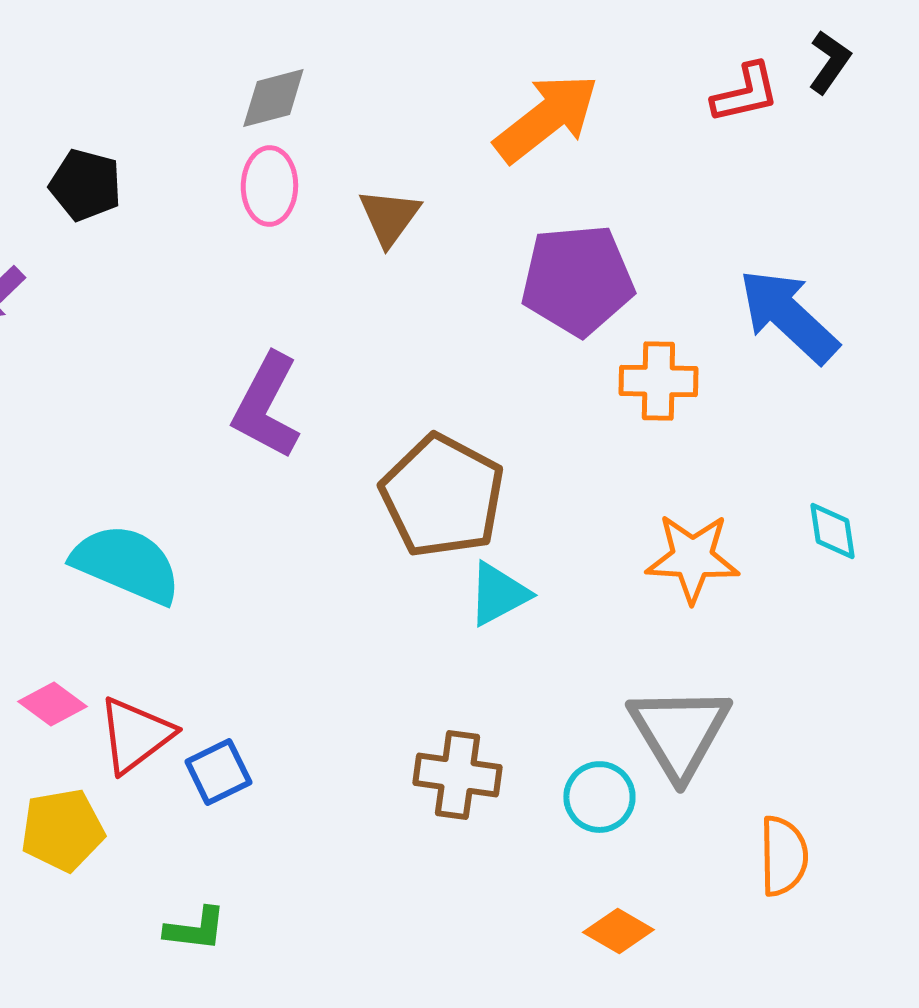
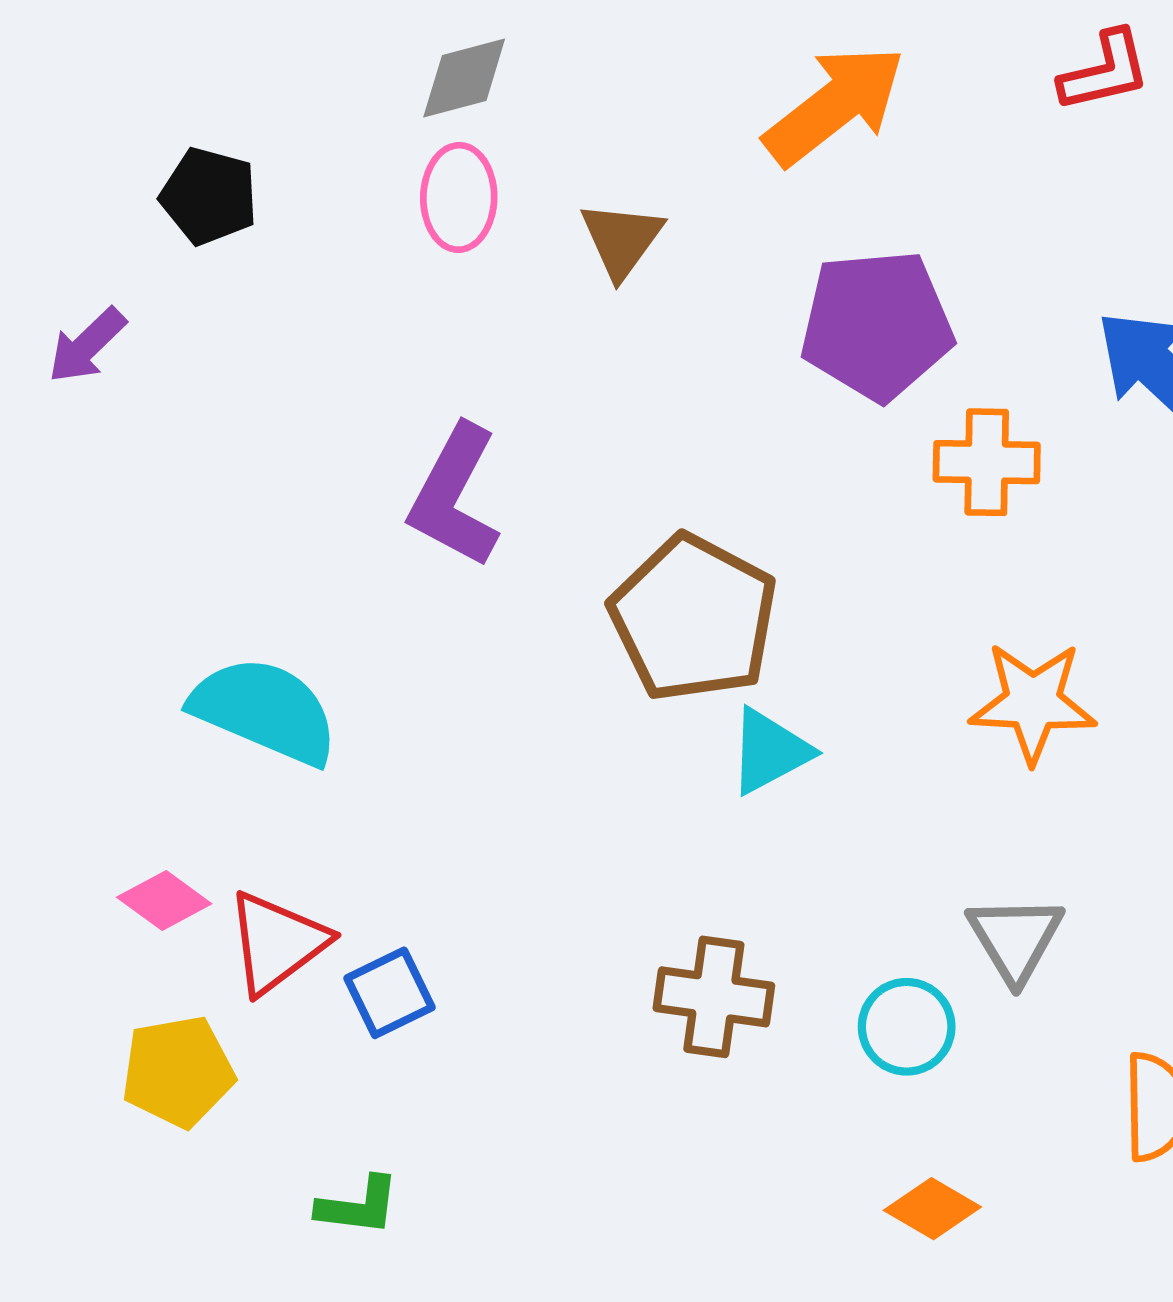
gray triangle: (679, 732) -> (1015, 939), size x0.7

